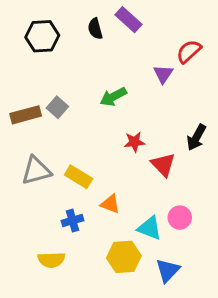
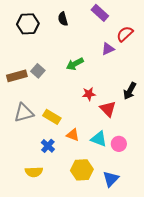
purple rectangle: (128, 20) -> (100, 13), moved
purple triangle: (163, 74) -> (108, 49), turned 32
blue cross: (73, 221) -> (48, 146), turned -32
cyan triangle: (150, 228) -> (99, 139), moved

